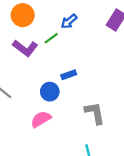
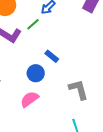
blue rectangle: (69, 75) -> (52, 56), turned 64

